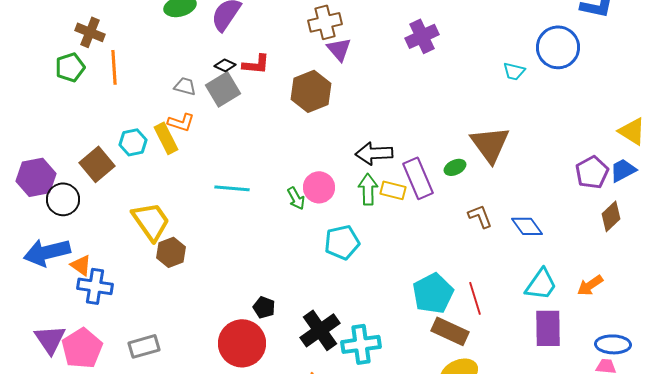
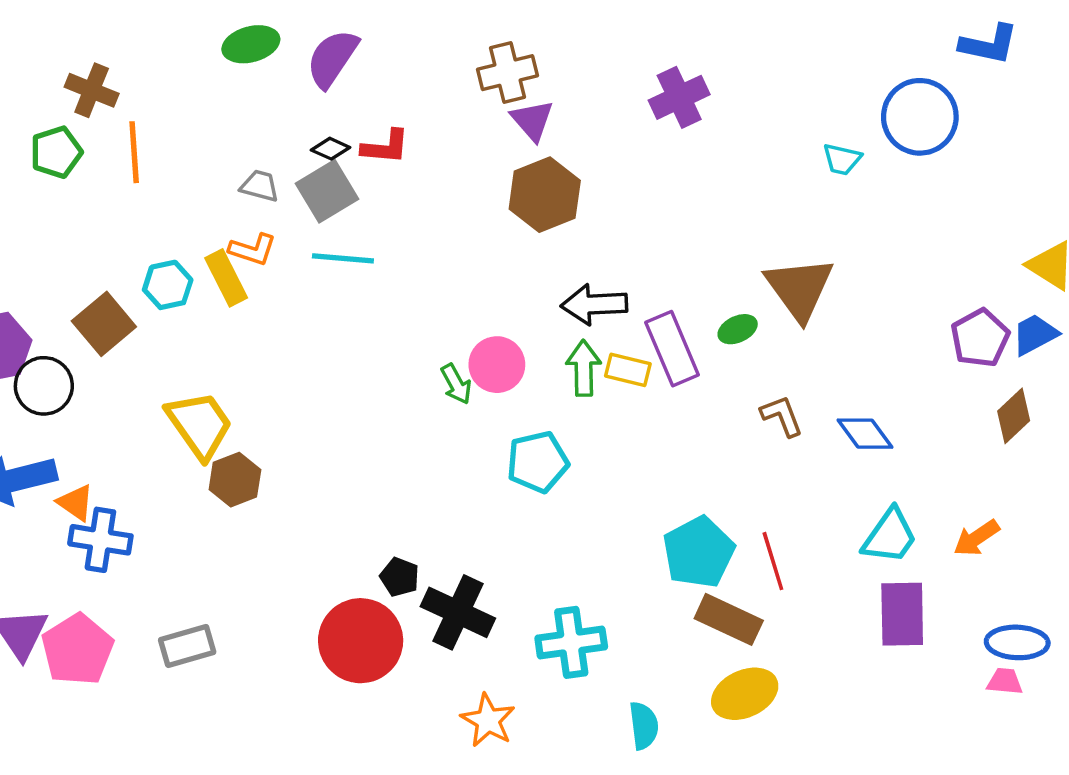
brown hexagon: (311, 91) -> (545, 195), moved
cyan line: (232, 188) -> (343, 258), moved
black cross: (320, 330) -> (458, 612), moved, turned -30

